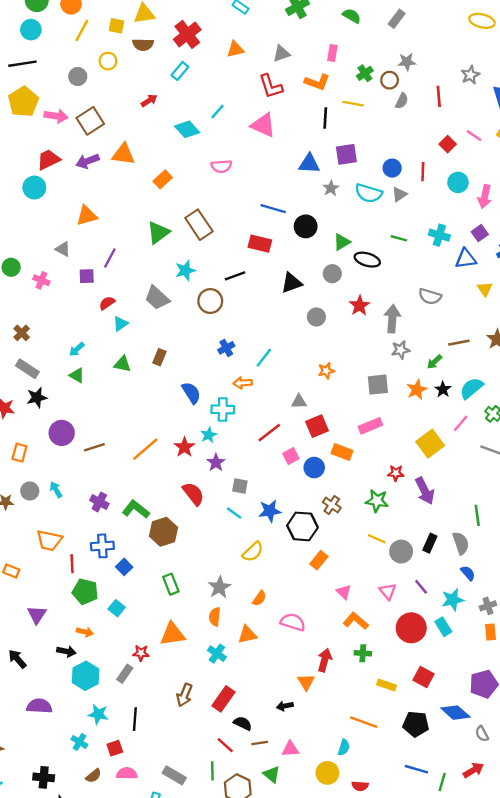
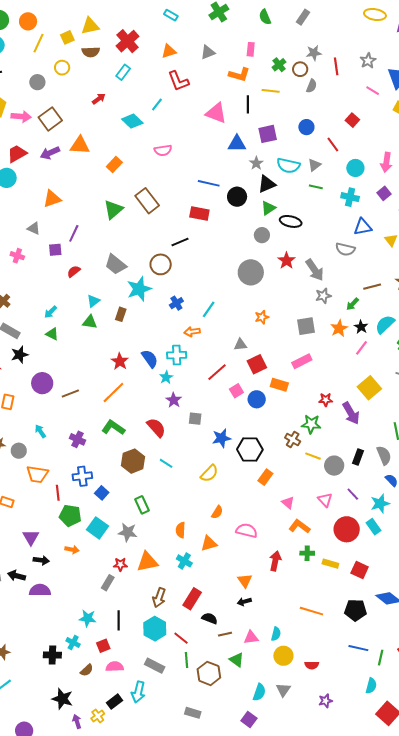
green semicircle: (352, 16) -> (265, 17), turned -140
yellow square: (116, 26) -> (67, 37), turned -32
red L-shape: (271, 86) -> (178, 81), moved
red line: (439, 96) -> (336, 66), moved
pink triangle: (263, 125) -> (216, 113), moved
pink line: (474, 136) -> (373, 91), moved
blue circle: (392, 168) -> (306, 127), moved
red line: (423, 172) -> (333, 144), turned -35
cyan circle: (458, 182) -> (355, 168), moved
green line: (399, 238) -> (316, 187), moved
blue triangle: (466, 259) -> (363, 227), moved
cyan star: (185, 270) -> (139, 289), moved, size x1.4
black triangle: (292, 283) -> (267, 184), moved
gray circle: (316, 317) -> (251, 272), size x1.6
gray arrow: (392, 319) -> (315, 270), turned 145
cyan triangle: (120, 324) -> (93, 301), moved
blue semicircle: (191, 393) -> (150, 359), moved
pink line: (461, 423) -> (362, 348), moved
yellow square: (430, 444) -> (369, 388), moved
red star: (184, 447) -> (120, 361), moved
gray circle: (30, 491) -> (19, 451), moved
brown cross: (332, 505) -> (293, 439), moved
green L-shape: (136, 509) -> (113, 428), moved
cyan line: (234, 513) -> (166, 463), moved
gray star: (219, 587) -> (128, 532), moved, turned -30
cyan square: (117, 608) -> (98, 528), size x1.5
orange triangle: (173, 634) -> (147, 562), moved
black arrow: (66, 651) -> (41, 560), moved
black arrow: (17, 659) -> (17, 576), turned -30
cyan hexagon: (86, 676) -> (155, 629), moved
orange triangle: (306, 682) -> (245, 581), moved
yellow rectangle: (386, 685) -> (330, 564), moved
purple semicircle: (39, 706) -> (40, 590), moved
red line: (225, 745) -> (181, 638), moved
cyan semicircle: (344, 747) -> (276, 634), moved
black cross: (44, 777) -> (52, 655), moved

